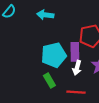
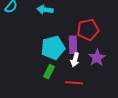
green rectangle: (49, 80) -> (49, 72), turned 56

